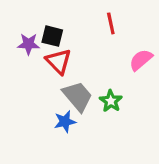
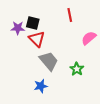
green star: (111, 101) -> (77, 69), moved
blue star: (65, 122) -> (41, 86), moved

